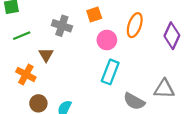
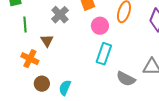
gray cross: (62, 26) -> (60, 15), turned 30
green line: (22, 36) -> (25, 25), turned -70

